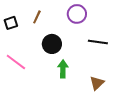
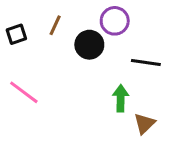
black circle: (52, 44) -> (89, 45), moved
green arrow: (63, 69) -> (121, 98), moved

